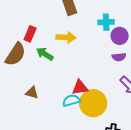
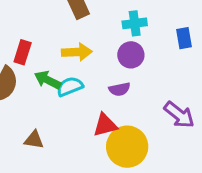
purple circle: (120, 36) -> (131, 55), moved
purple semicircle: (119, 57) -> (120, 89), moved
cyan semicircle: (71, 100) -> (70, 87), moved

